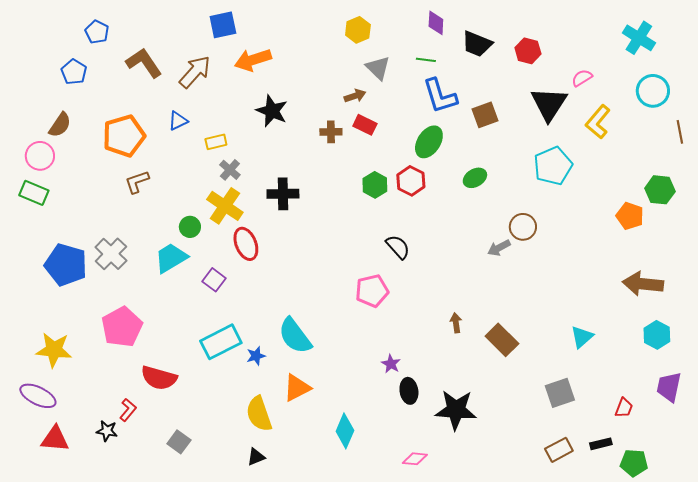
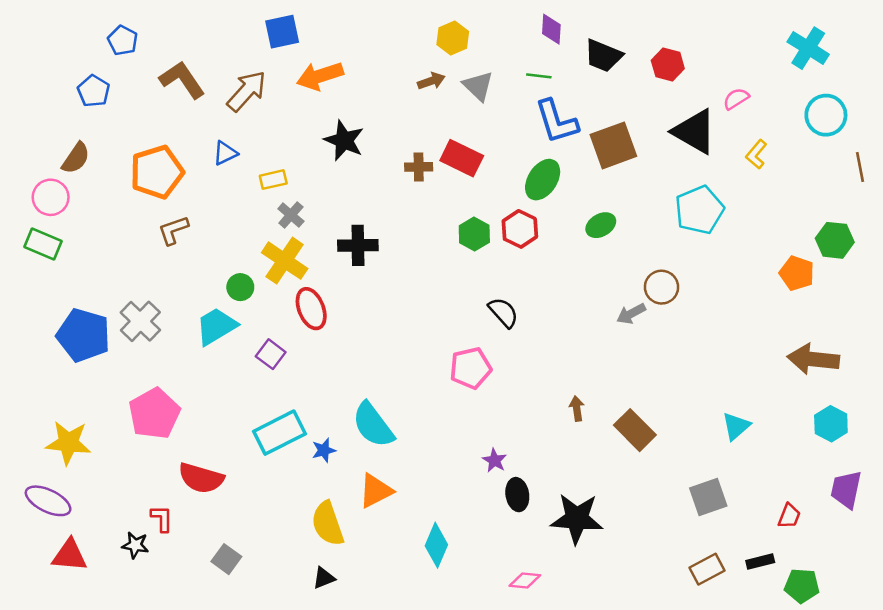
brown arrow: (355, 96) -> (431, 81), moved
black triangle: (549, 104) -> (694, 132), turned -33
brown square: (485, 115) -> (613, 145), size x1.4
yellow L-shape: (598, 122) -> (756, 154), size x0.7
red rectangle: (365, 125) -> (462, 158), size x1.4
red L-shape: (128, 410) -> (162, 519), turned -40

